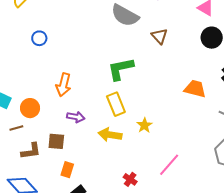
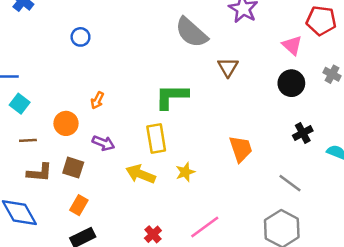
orange arrow: (63, 85) -> (97, 100), size x0.6
orange trapezoid: (195, 89) -> (241, 149), moved, turned 45
orange circle: (30, 108) -> (66, 123), moved

